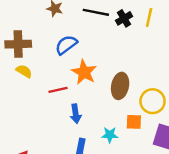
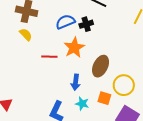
black cross: (124, 18) -> (86, 24), moved
blue arrow: (76, 114) -> (76, 82), moved

